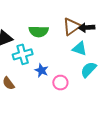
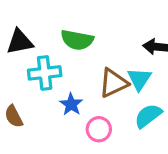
brown triangle: (72, 27) -> (113, 83), moved
cyan triangle: (80, 49) -> (139, 79), turned 35

